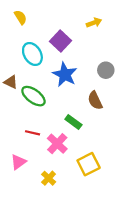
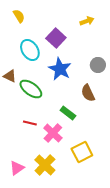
pink triangle: (18, 162) -> (17, 168), moved
yellow cross: (49, 178) -> (45, 165), size x1.5

